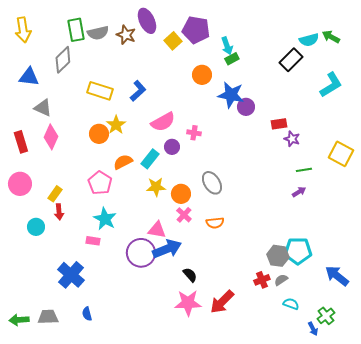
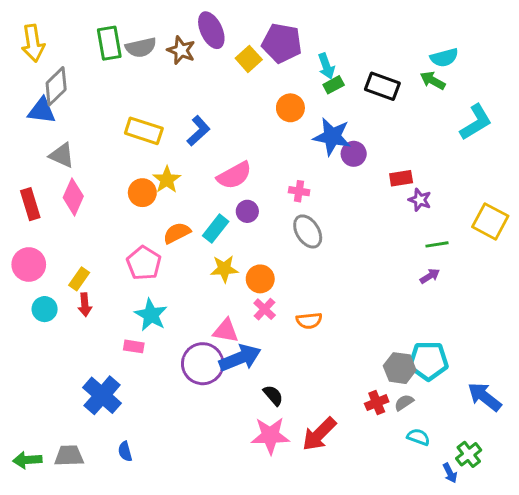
green arrow: (331, 37) -> (433, 81), moved
gray diamond: (63, 60) -> (56, 86), moved
black rectangle: (291, 60) -> (382, 86), moved, turned 65
pink cross: (194, 133) -> (299, 191), moved
gray ellipse: (212, 183) -> (308, 231), moved
cyan circle: (36, 227) -> (45, 309), moved

